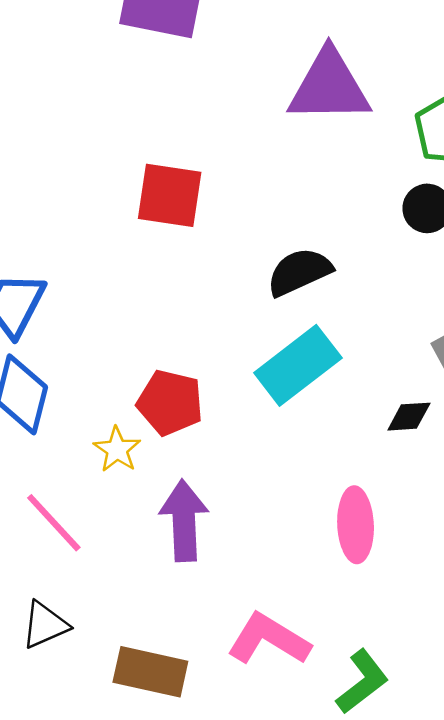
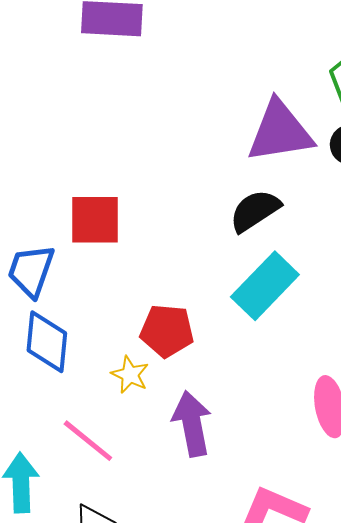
purple triangle: (329, 87) -> (280, 132), moved
red square: (170, 195) -> (95, 220), moved

